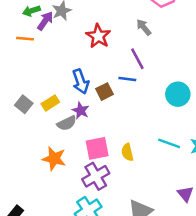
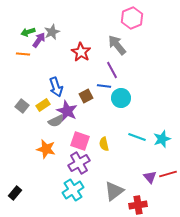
gray arrow: (144, 27) -> (117, 45), size x1.5
blue arrow: (81, 82) -> (56, 87), moved
cyan circle: (178, 94) -> (121, 98), moved
purple star: (81, 111) -> (67, 111), size x1.5
pink square: (97, 148) -> (80, 141), turned 30

